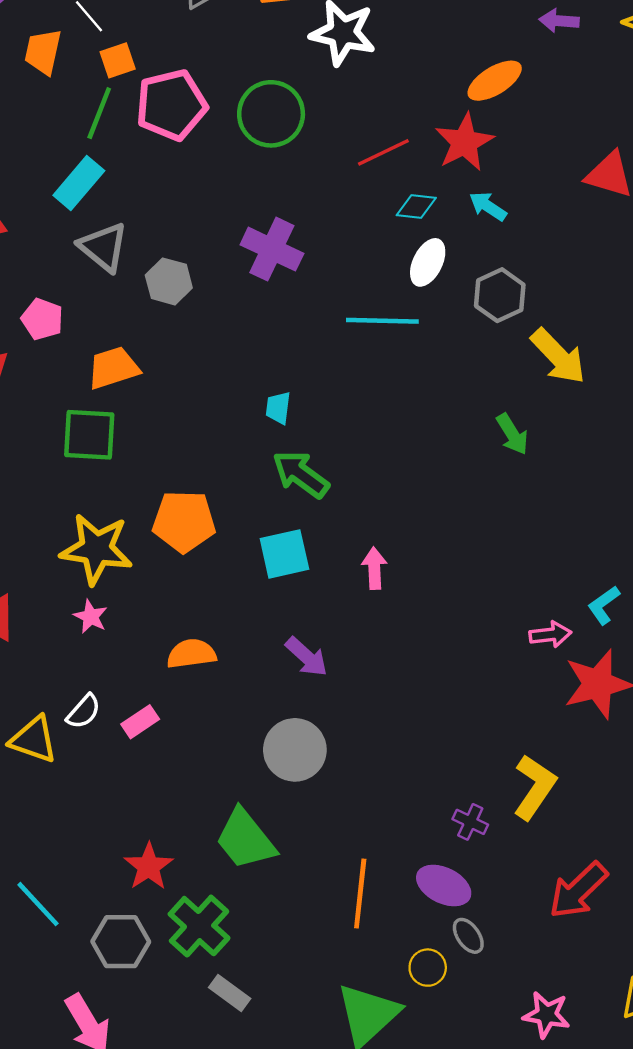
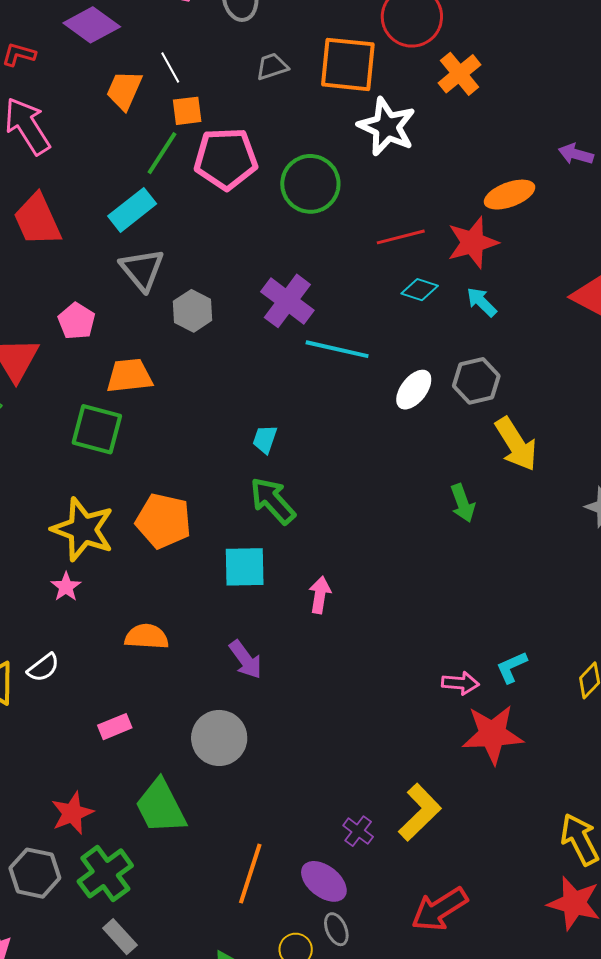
white ellipse: (428, 262) -> (414, 390), moved
cyan line: (382, 321) -> (337, 349), moved
pink rectangle: (140, 722) -> (115, 727), moved

